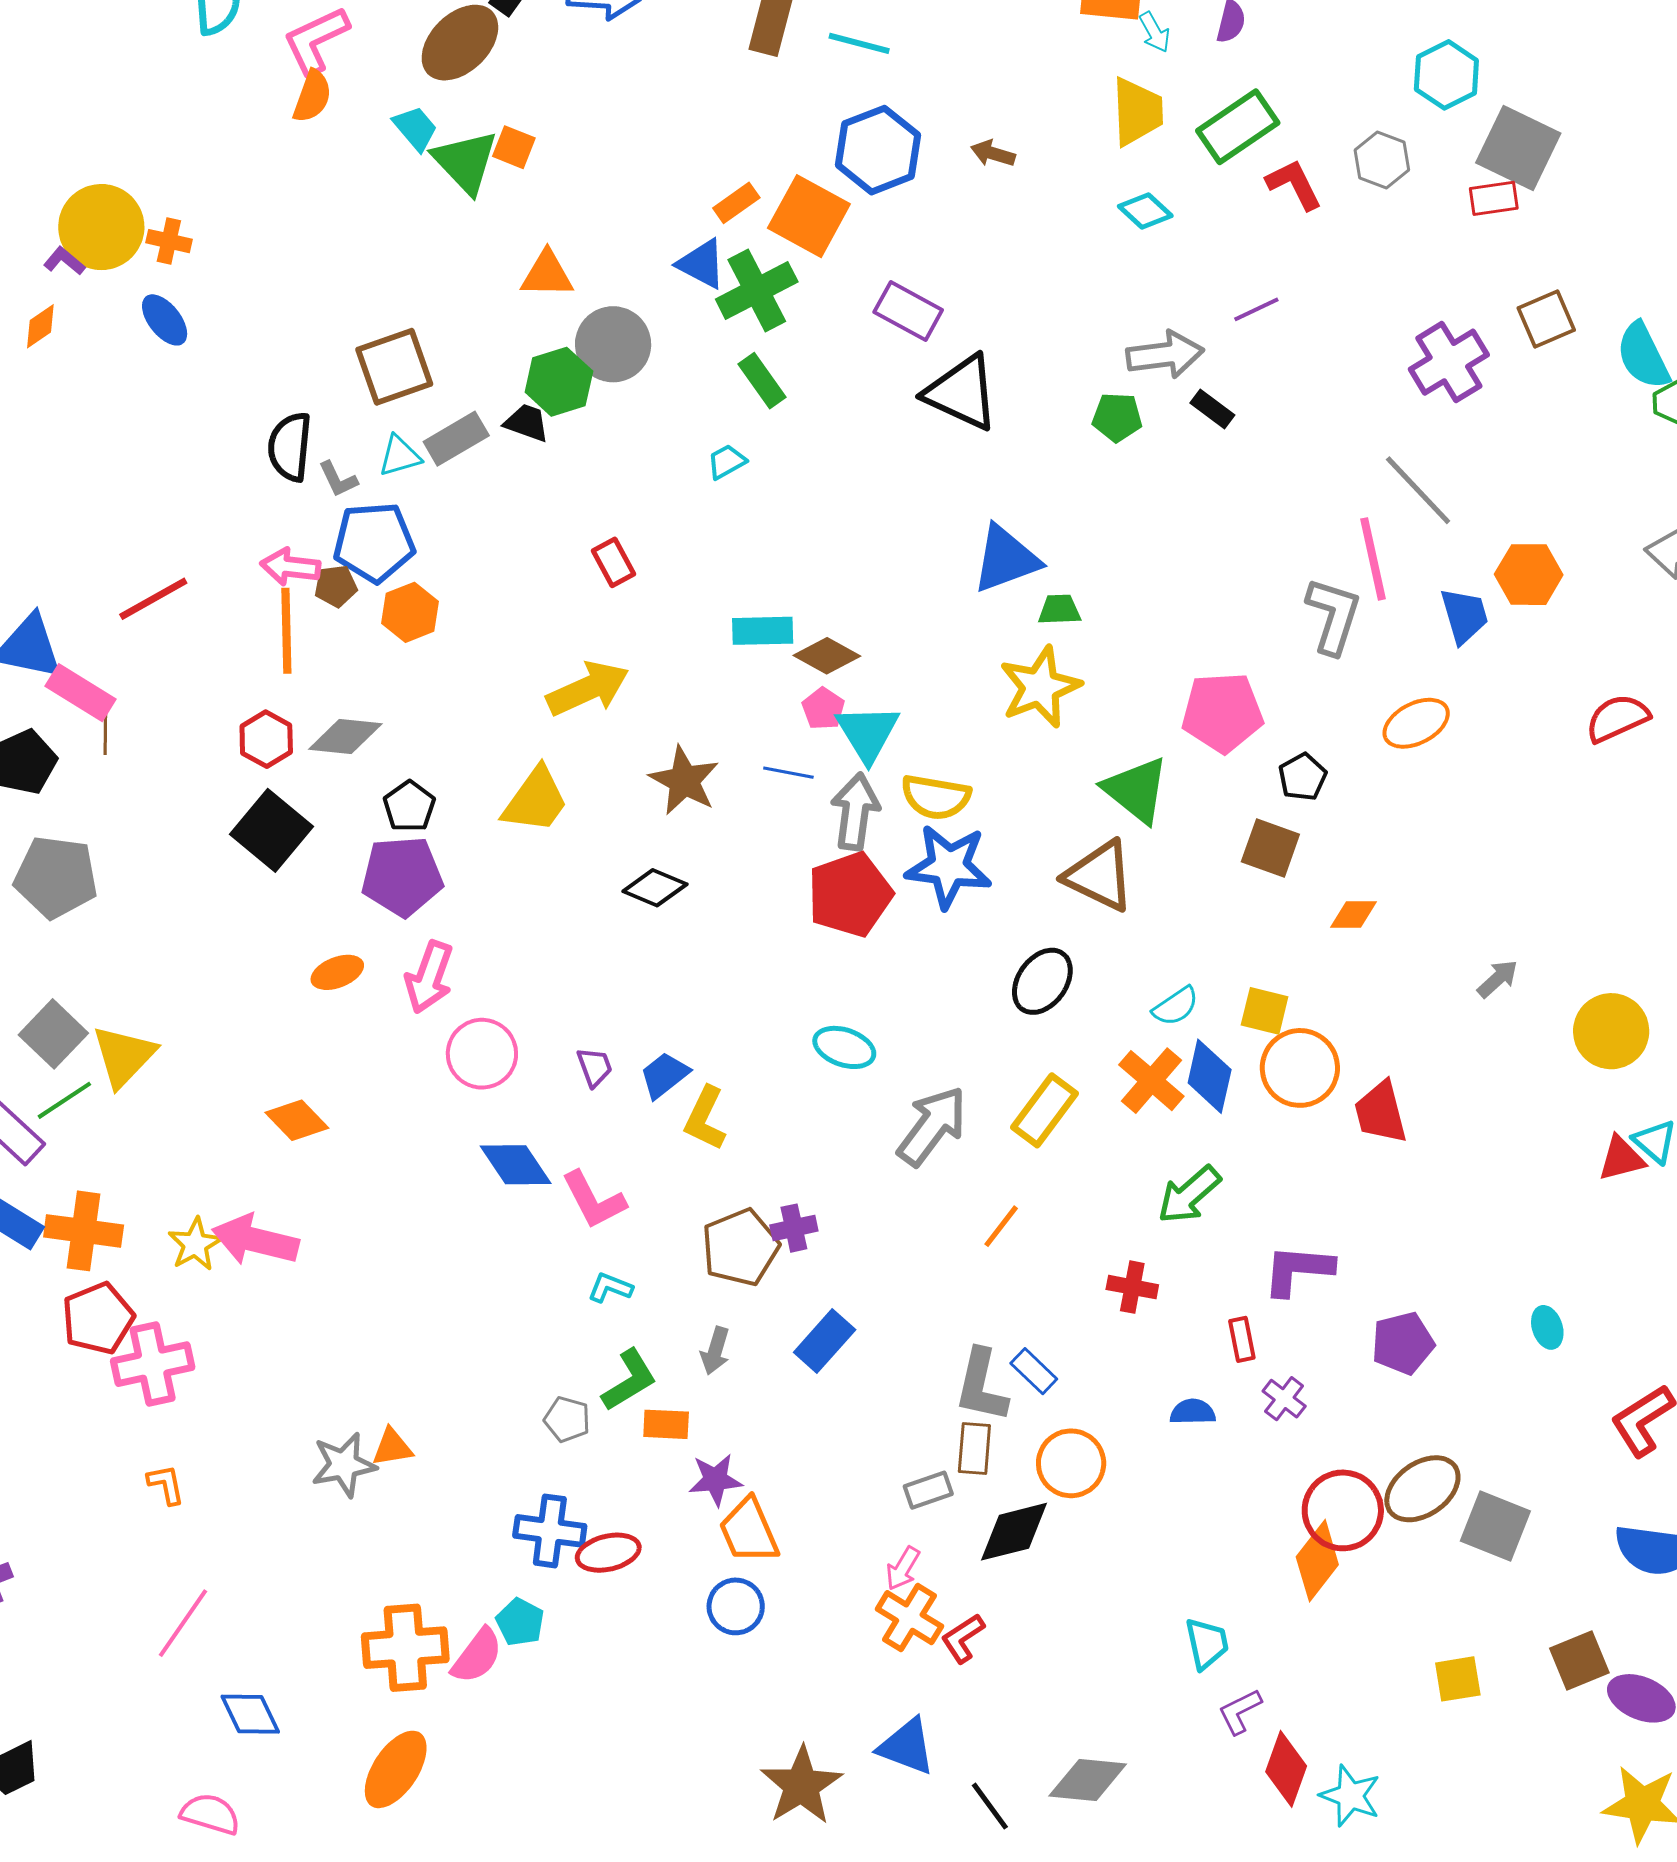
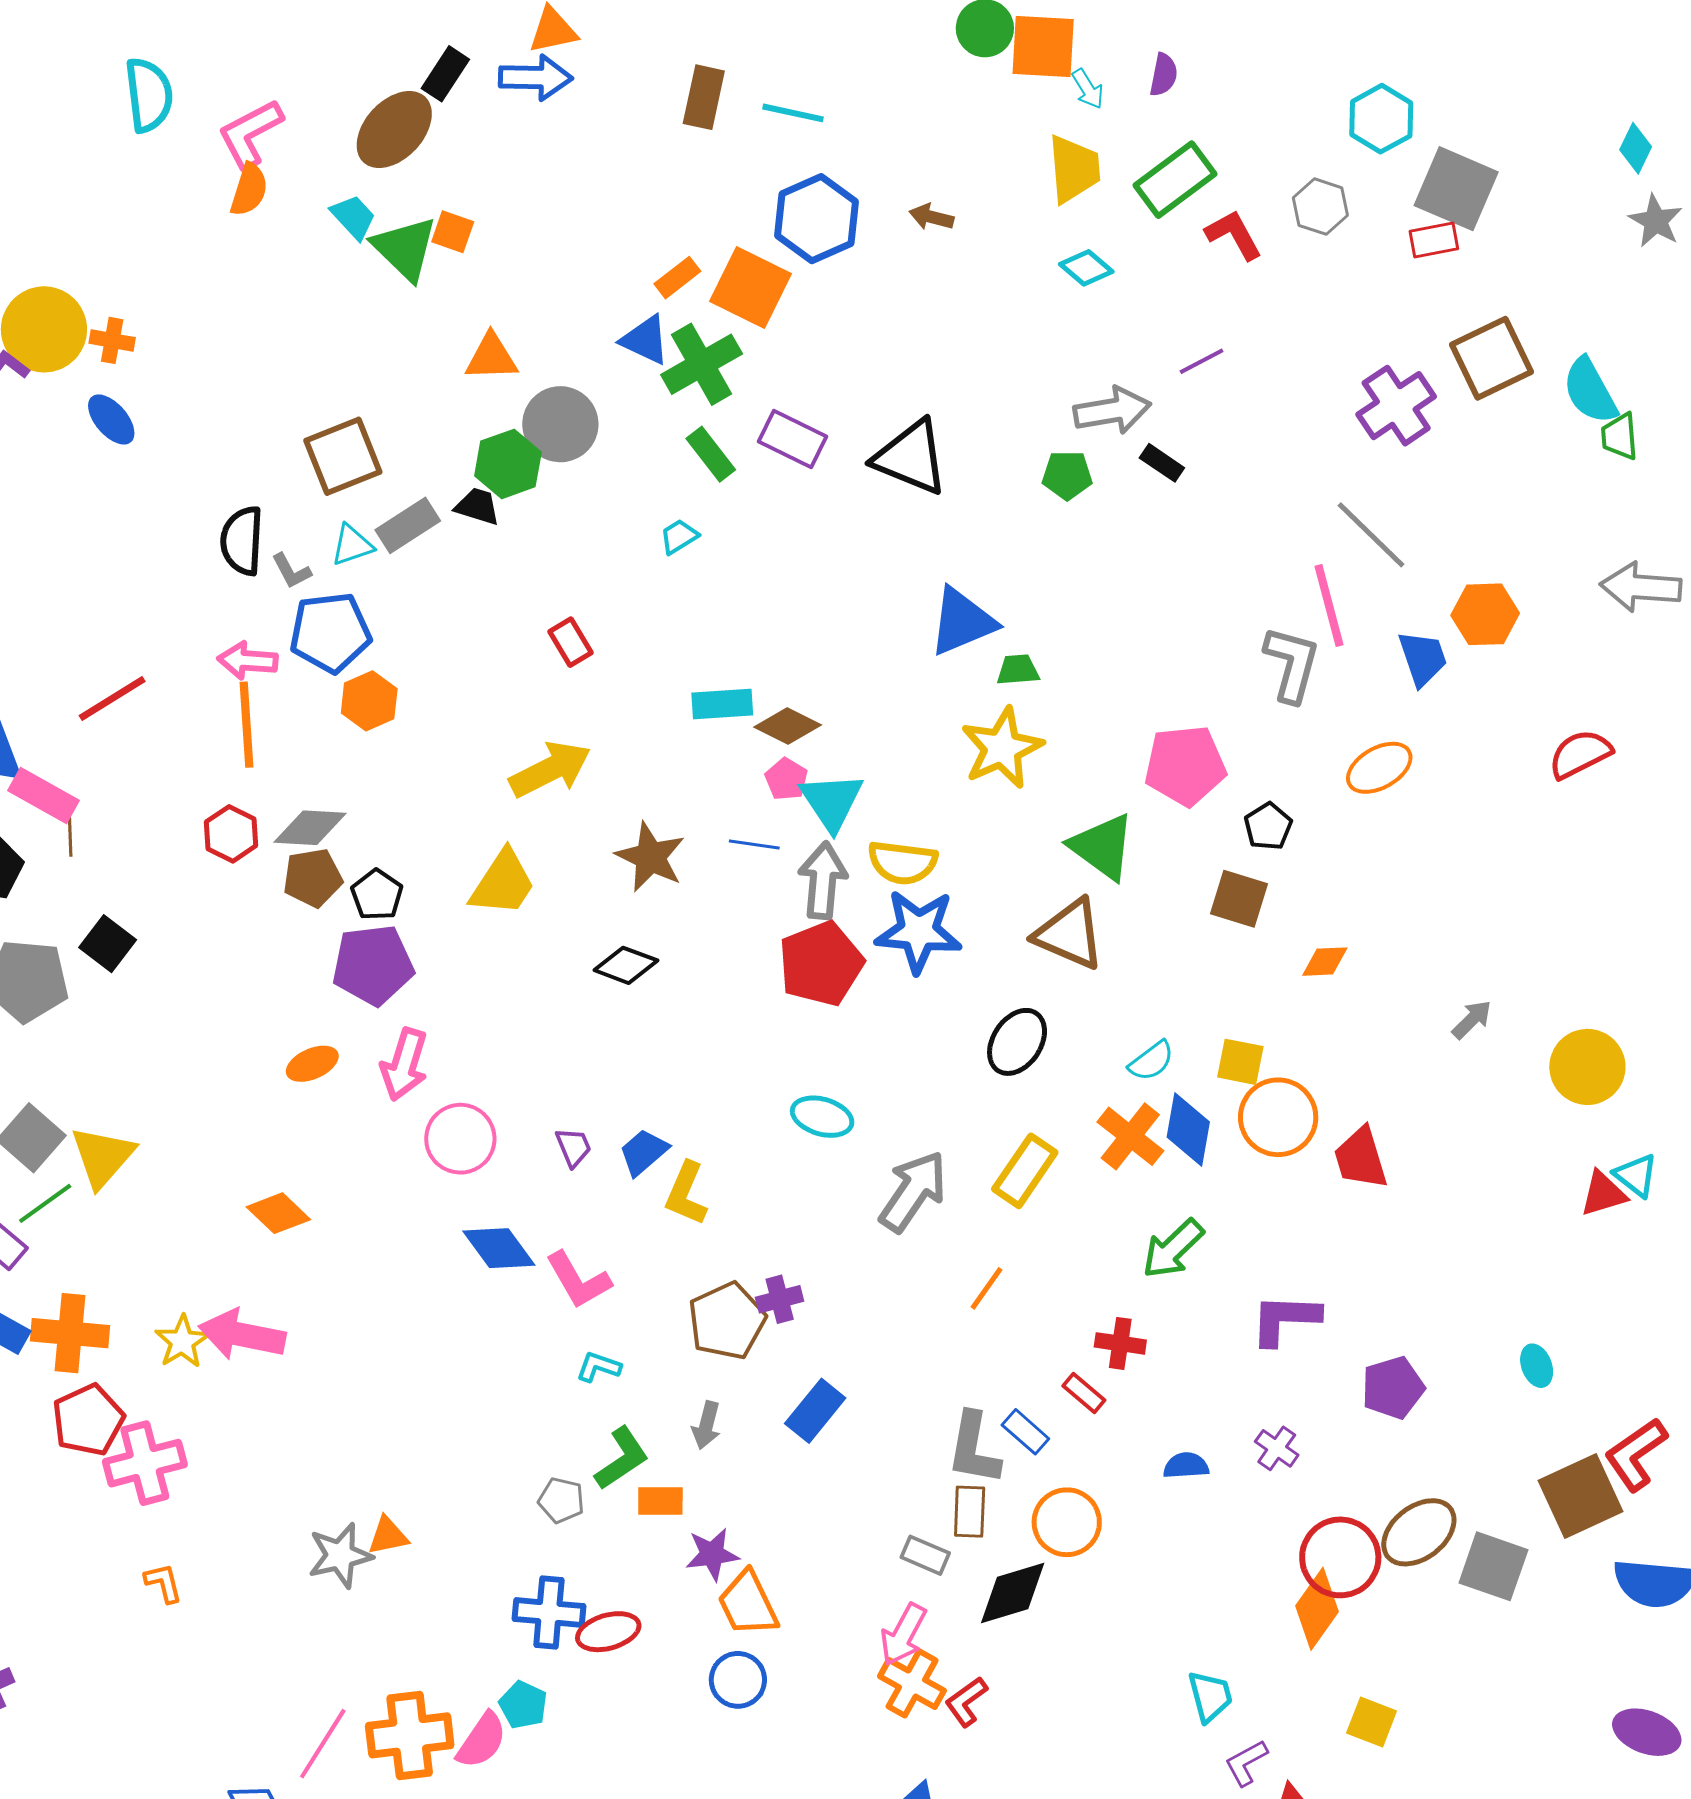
purple rectangle: (908, 311) -> (793, 439), moved
brown square: (1546, 319) -> (1492, 358), size x1.4
brown pentagon: (336, 586) -> (313, 878), moved, size x1.4
black square: (271, 830) -> (108, 944), moved, size x0.7
red rectangle: (1242, 1339) -> (1084, 1393), moved, turned -36
gray rectangle: (928, 1490) -> (925, 1555), turned 45
pink arrow: (903, 1568) -> (903, 1635), size x1.4
pink line: (183, 1623) -> (323, 1744), moved
brown square: (1579, 1661) -> (1580, 1496), moved, size x1.4
yellow square: (1458, 1679) -> (1372, 1722), moved, turned 33

